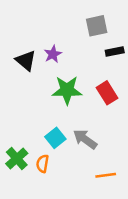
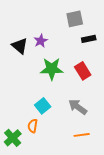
gray arrow: (85, 139) -> (78, 107), moved
green cross: (17, 158) -> (13, 138), moved

